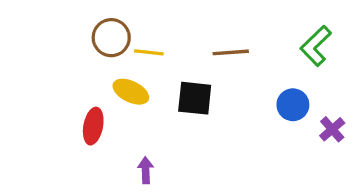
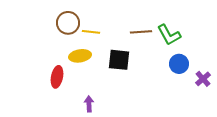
green L-shape: (316, 46) -> (169, 35), moved, turned -75
yellow ellipse: (131, 92) -> (80, 56), turned -35

